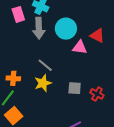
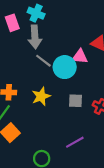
cyan circle: (66, 29) -> (65, 67), moved
gray line: (45, 65) -> (43, 61), moved

